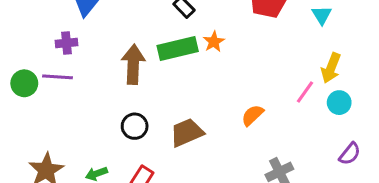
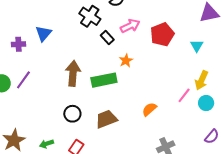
purple cross: (67, 43) -> (18, 44), moved
green rectangle: (178, 49) -> (104, 80), moved
purple line: (57, 77) -> (23, 80), turned -60

